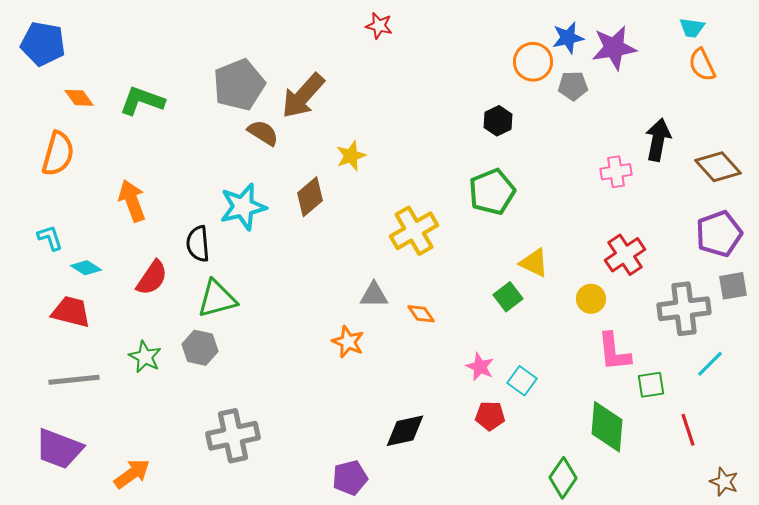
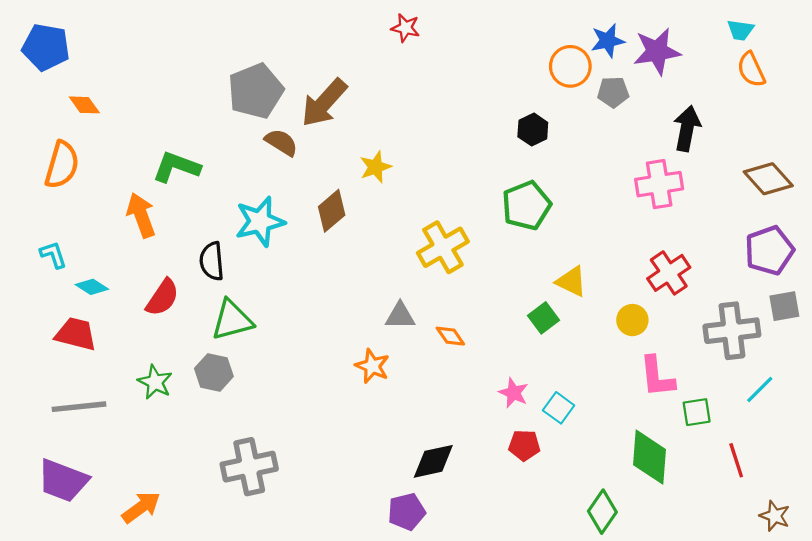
green L-shape: (142, 101) -> (176, 167), moved
black arrow: (658, 140) -> (687, 128), moved
pink cross: (616, 172) -> (659, 184), size x1.4
purple pentagon: (350, 478) -> (407, 512), moved

